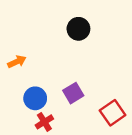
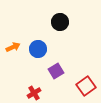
blue circle: (35, 98) -> (38, 49), moved

